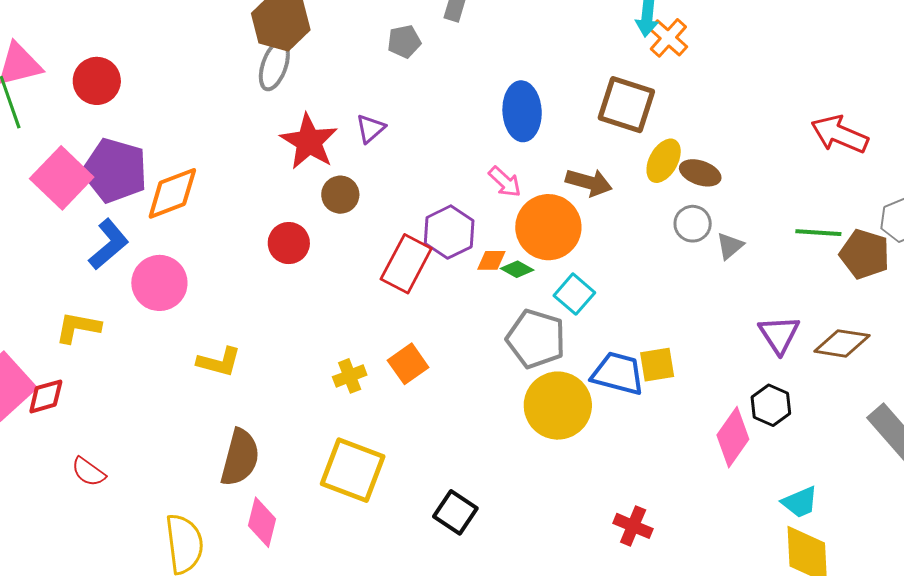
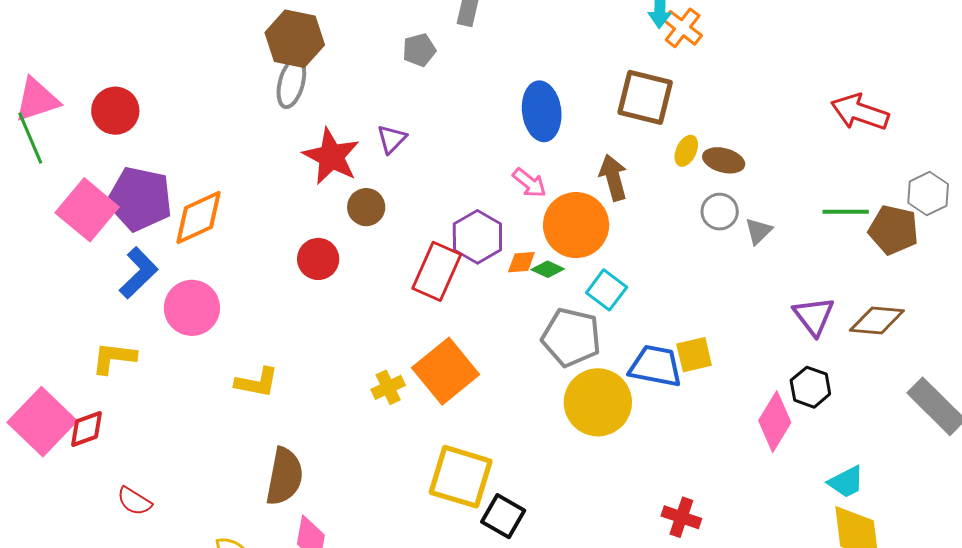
yellow ellipse: (664, 161) -> (686, 151), size x0.7
brown arrow: (589, 182) -> (613, 178), turned -117
orange square: (408, 364) -> (446, 371), size x1.6
yellow square: (353, 470) -> (461, 477), moved

